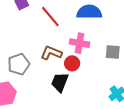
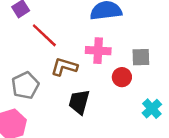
red line: (50, 17) -> (44, 35), moved
red circle: (72, 63) -> (122, 77), moved

